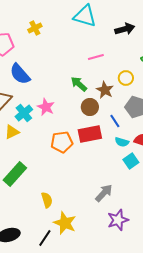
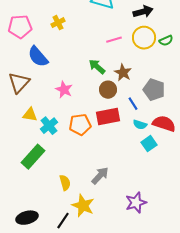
yellow cross: (35, 28) -> (58, 23), moved
yellow circle: (126, 78) -> (144, 38), moved, size x1.5
cyan cross: (24, 113) -> (49, 126), moved
yellow triangle: (12, 132) -> (30, 115), turned 35
gray arrow: (104, 193) -> (100, 176), moved

